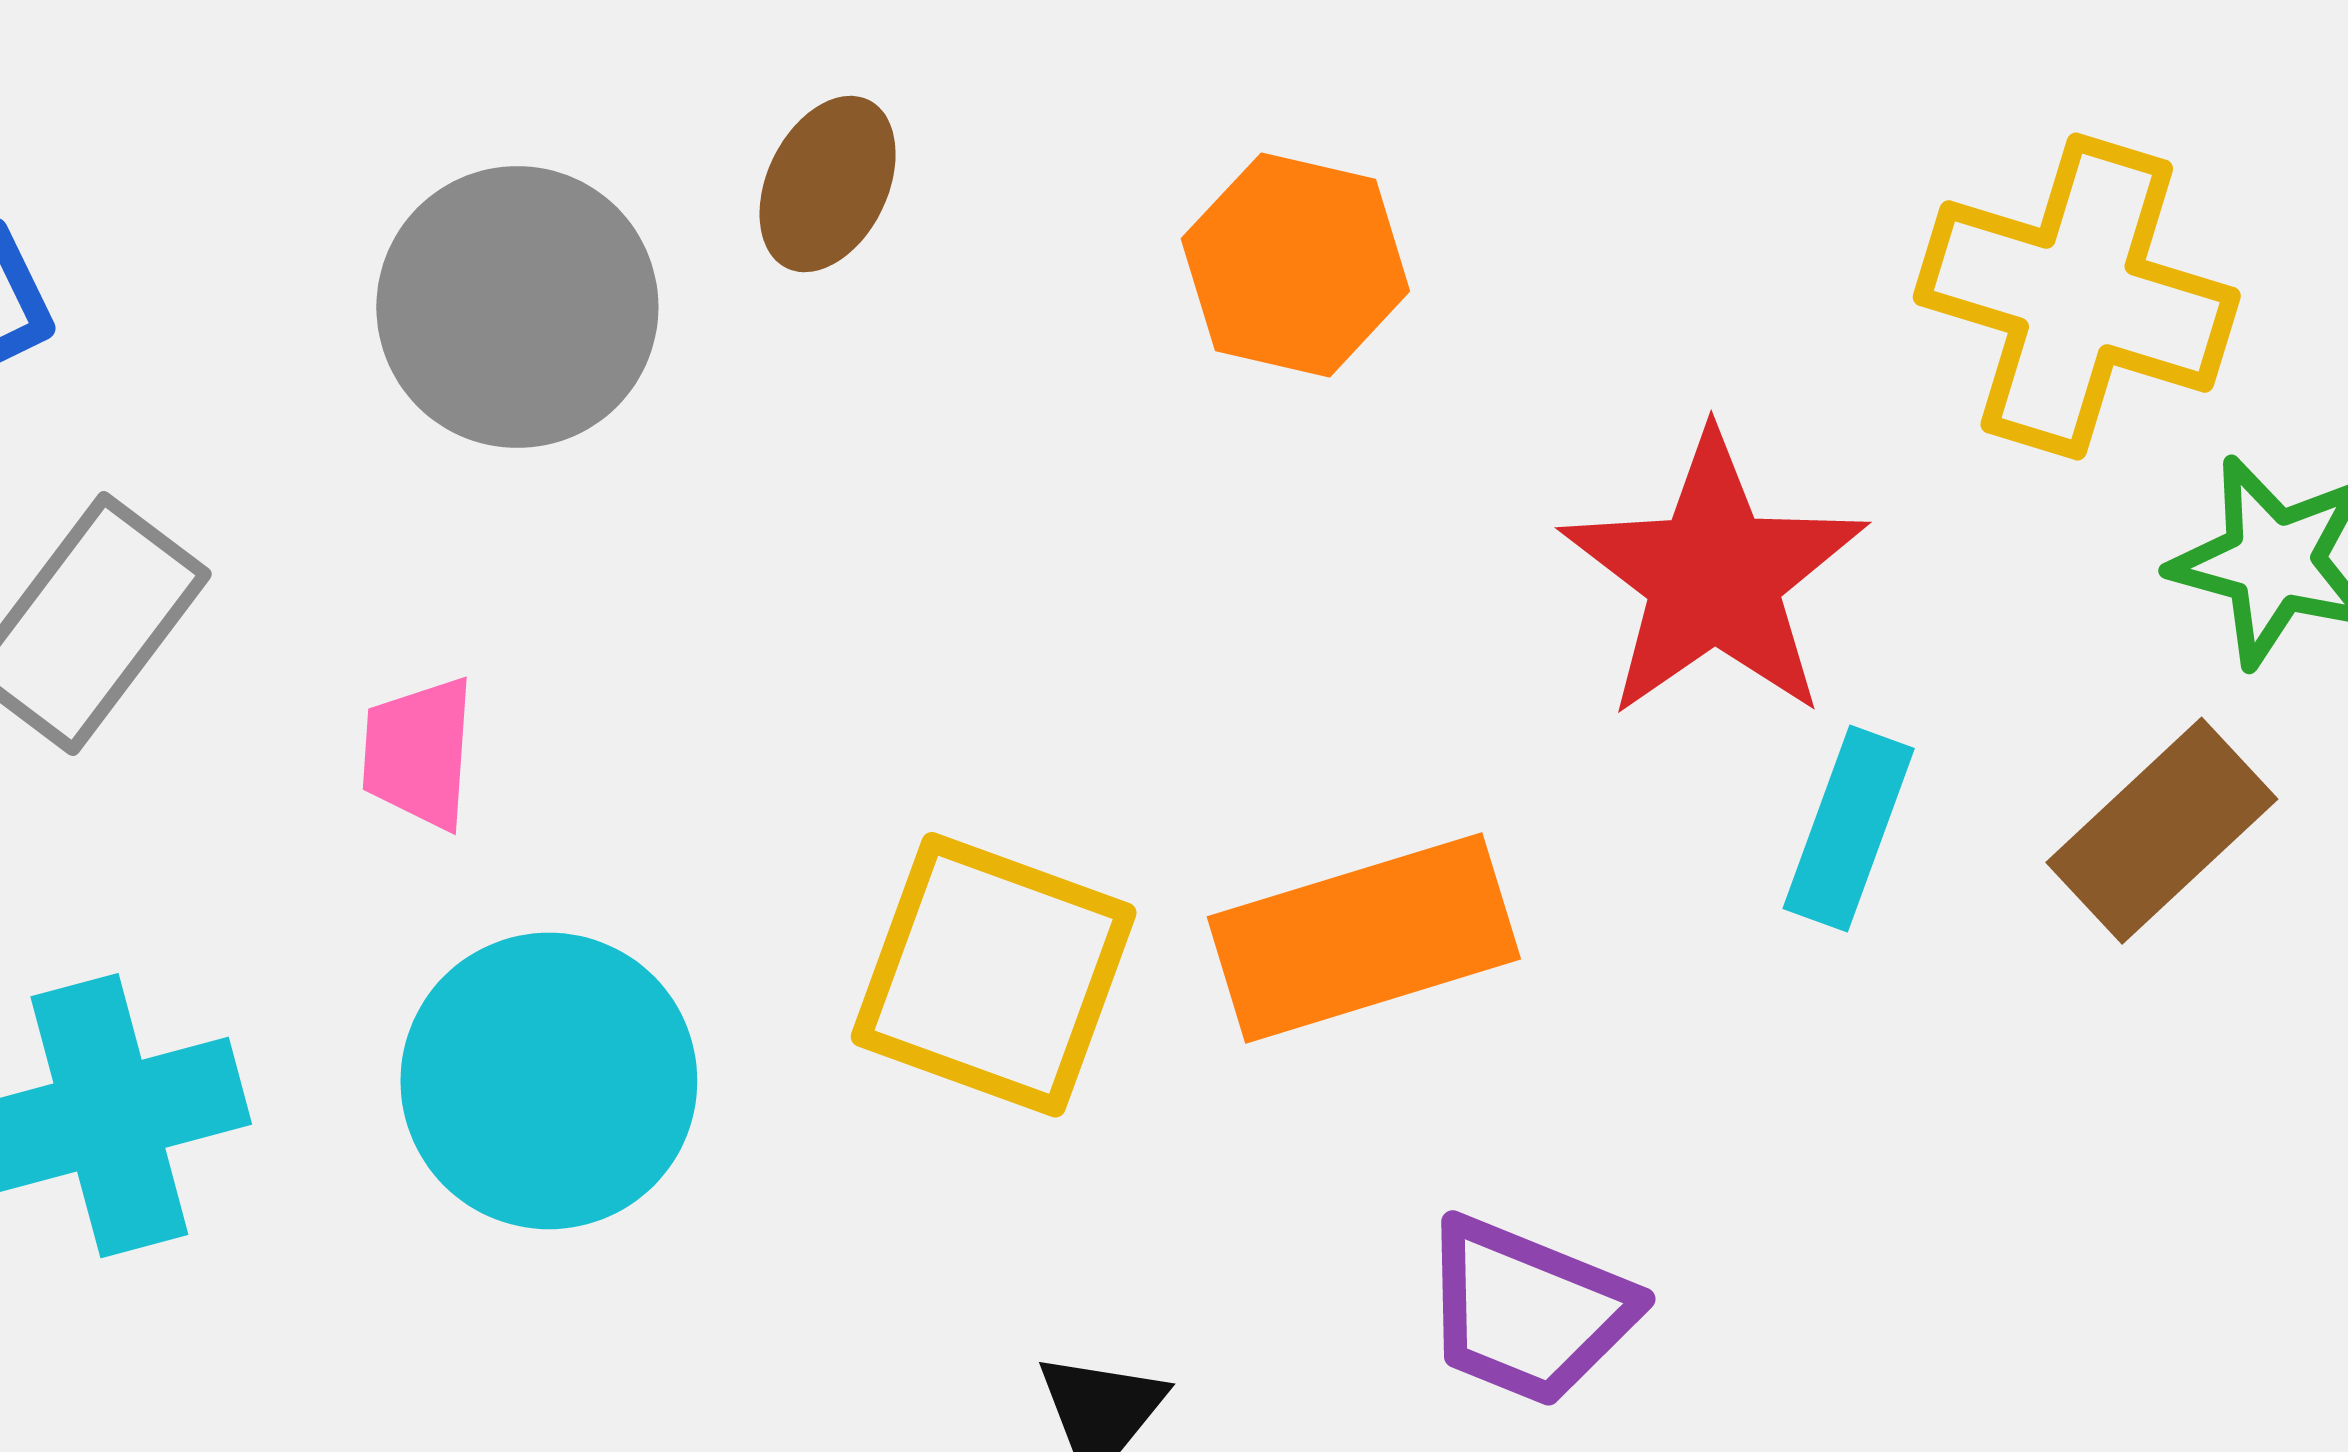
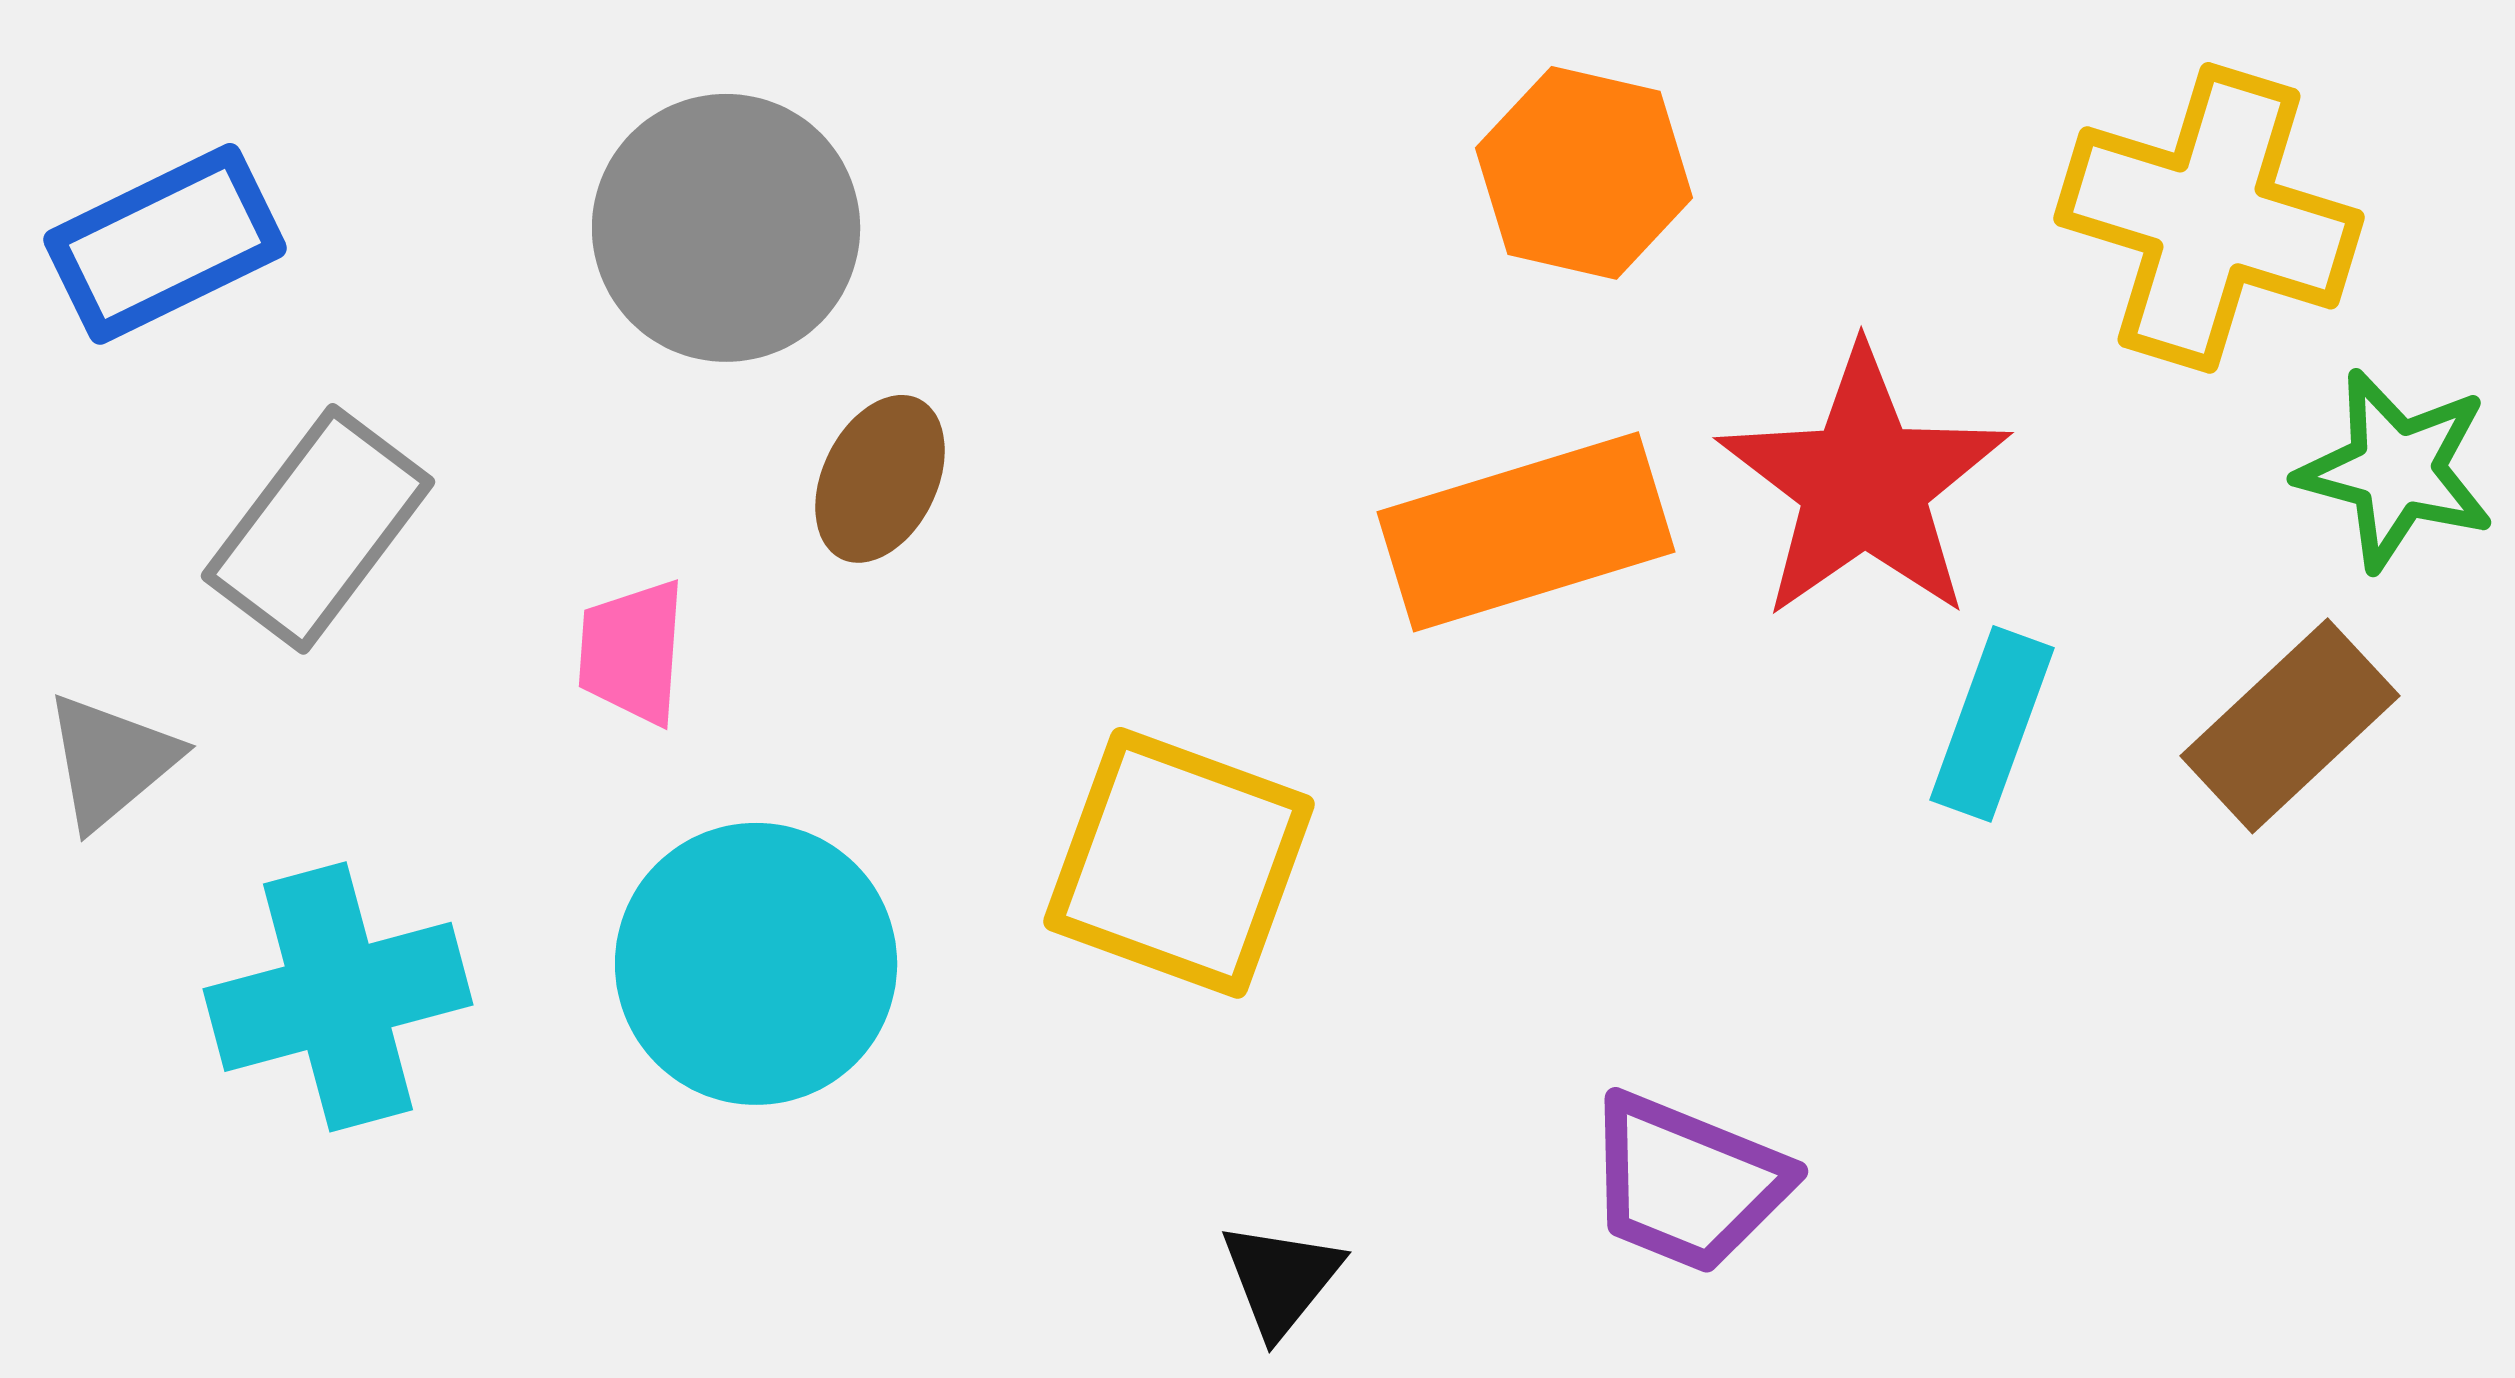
brown ellipse: (828, 184) -> (880, 479), moved
orange hexagon: (1295, 265) -> (1584, 173), moved
orange rectangle: (1364, 938) -> (1526, 532), moved

